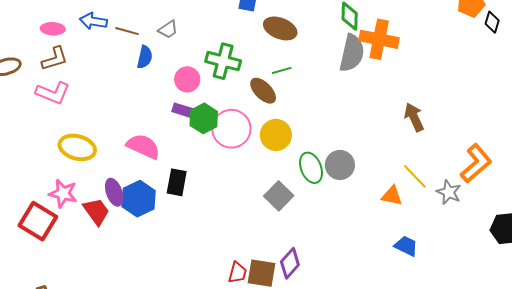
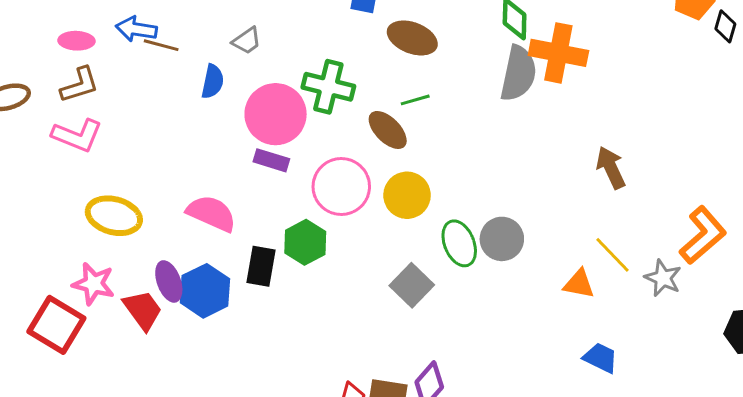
brown line: (127, 31) -> (161, 45), moved
pink circle: (187, 79) -> (276, 114), size x1.6
green hexagon: (204, 118) -> (305, 242), moved

